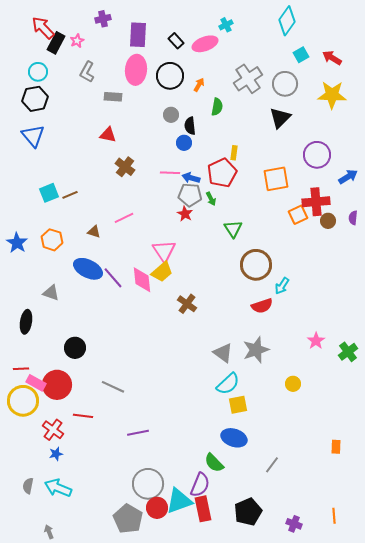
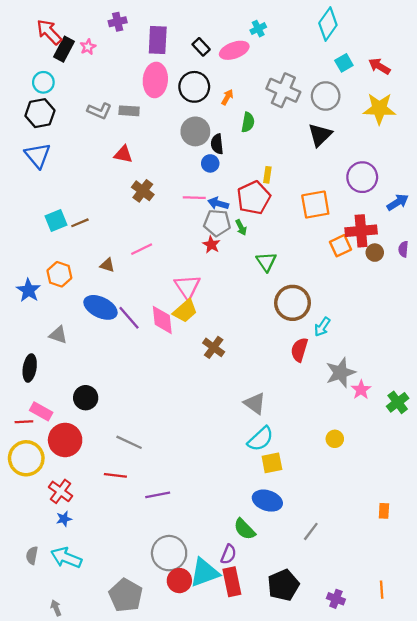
gray L-shape: (87, 72) -> (99, 111), moved, turned -95
gray cross: (248, 79) -> (283, 90), turned -32
gray circle: (171, 115) -> (195, 131), size x1.6
blue star: (17, 243) -> (29, 290), moved
red semicircle: (262, 306) -> (299, 350), turned 125
gray star: (256, 350) -> (340, 373), moved
pink rectangle: (36, 383) -> (41, 411), moved
red line: (83, 416) -> (115, 475), moved
purple semicircle: (200, 485) -> (228, 554), size x0.7
gray pentagon: (128, 519) -> (126, 595), moved

